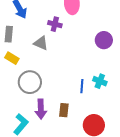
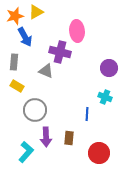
purple cross: (55, 24) -> (60, 52), size x1.5
cyan cross: (100, 81) -> (105, 97), moved

